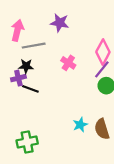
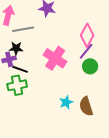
pink cross: (68, 63) -> (55, 58), moved, size x1.6
green cross: (27, 142) -> (17, 85), moved

